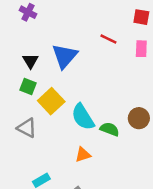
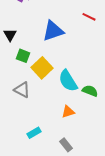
blue triangle: (65, 56) -> (53, 31), turned 30
black triangle: (30, 61) -> (10, 35), moved

